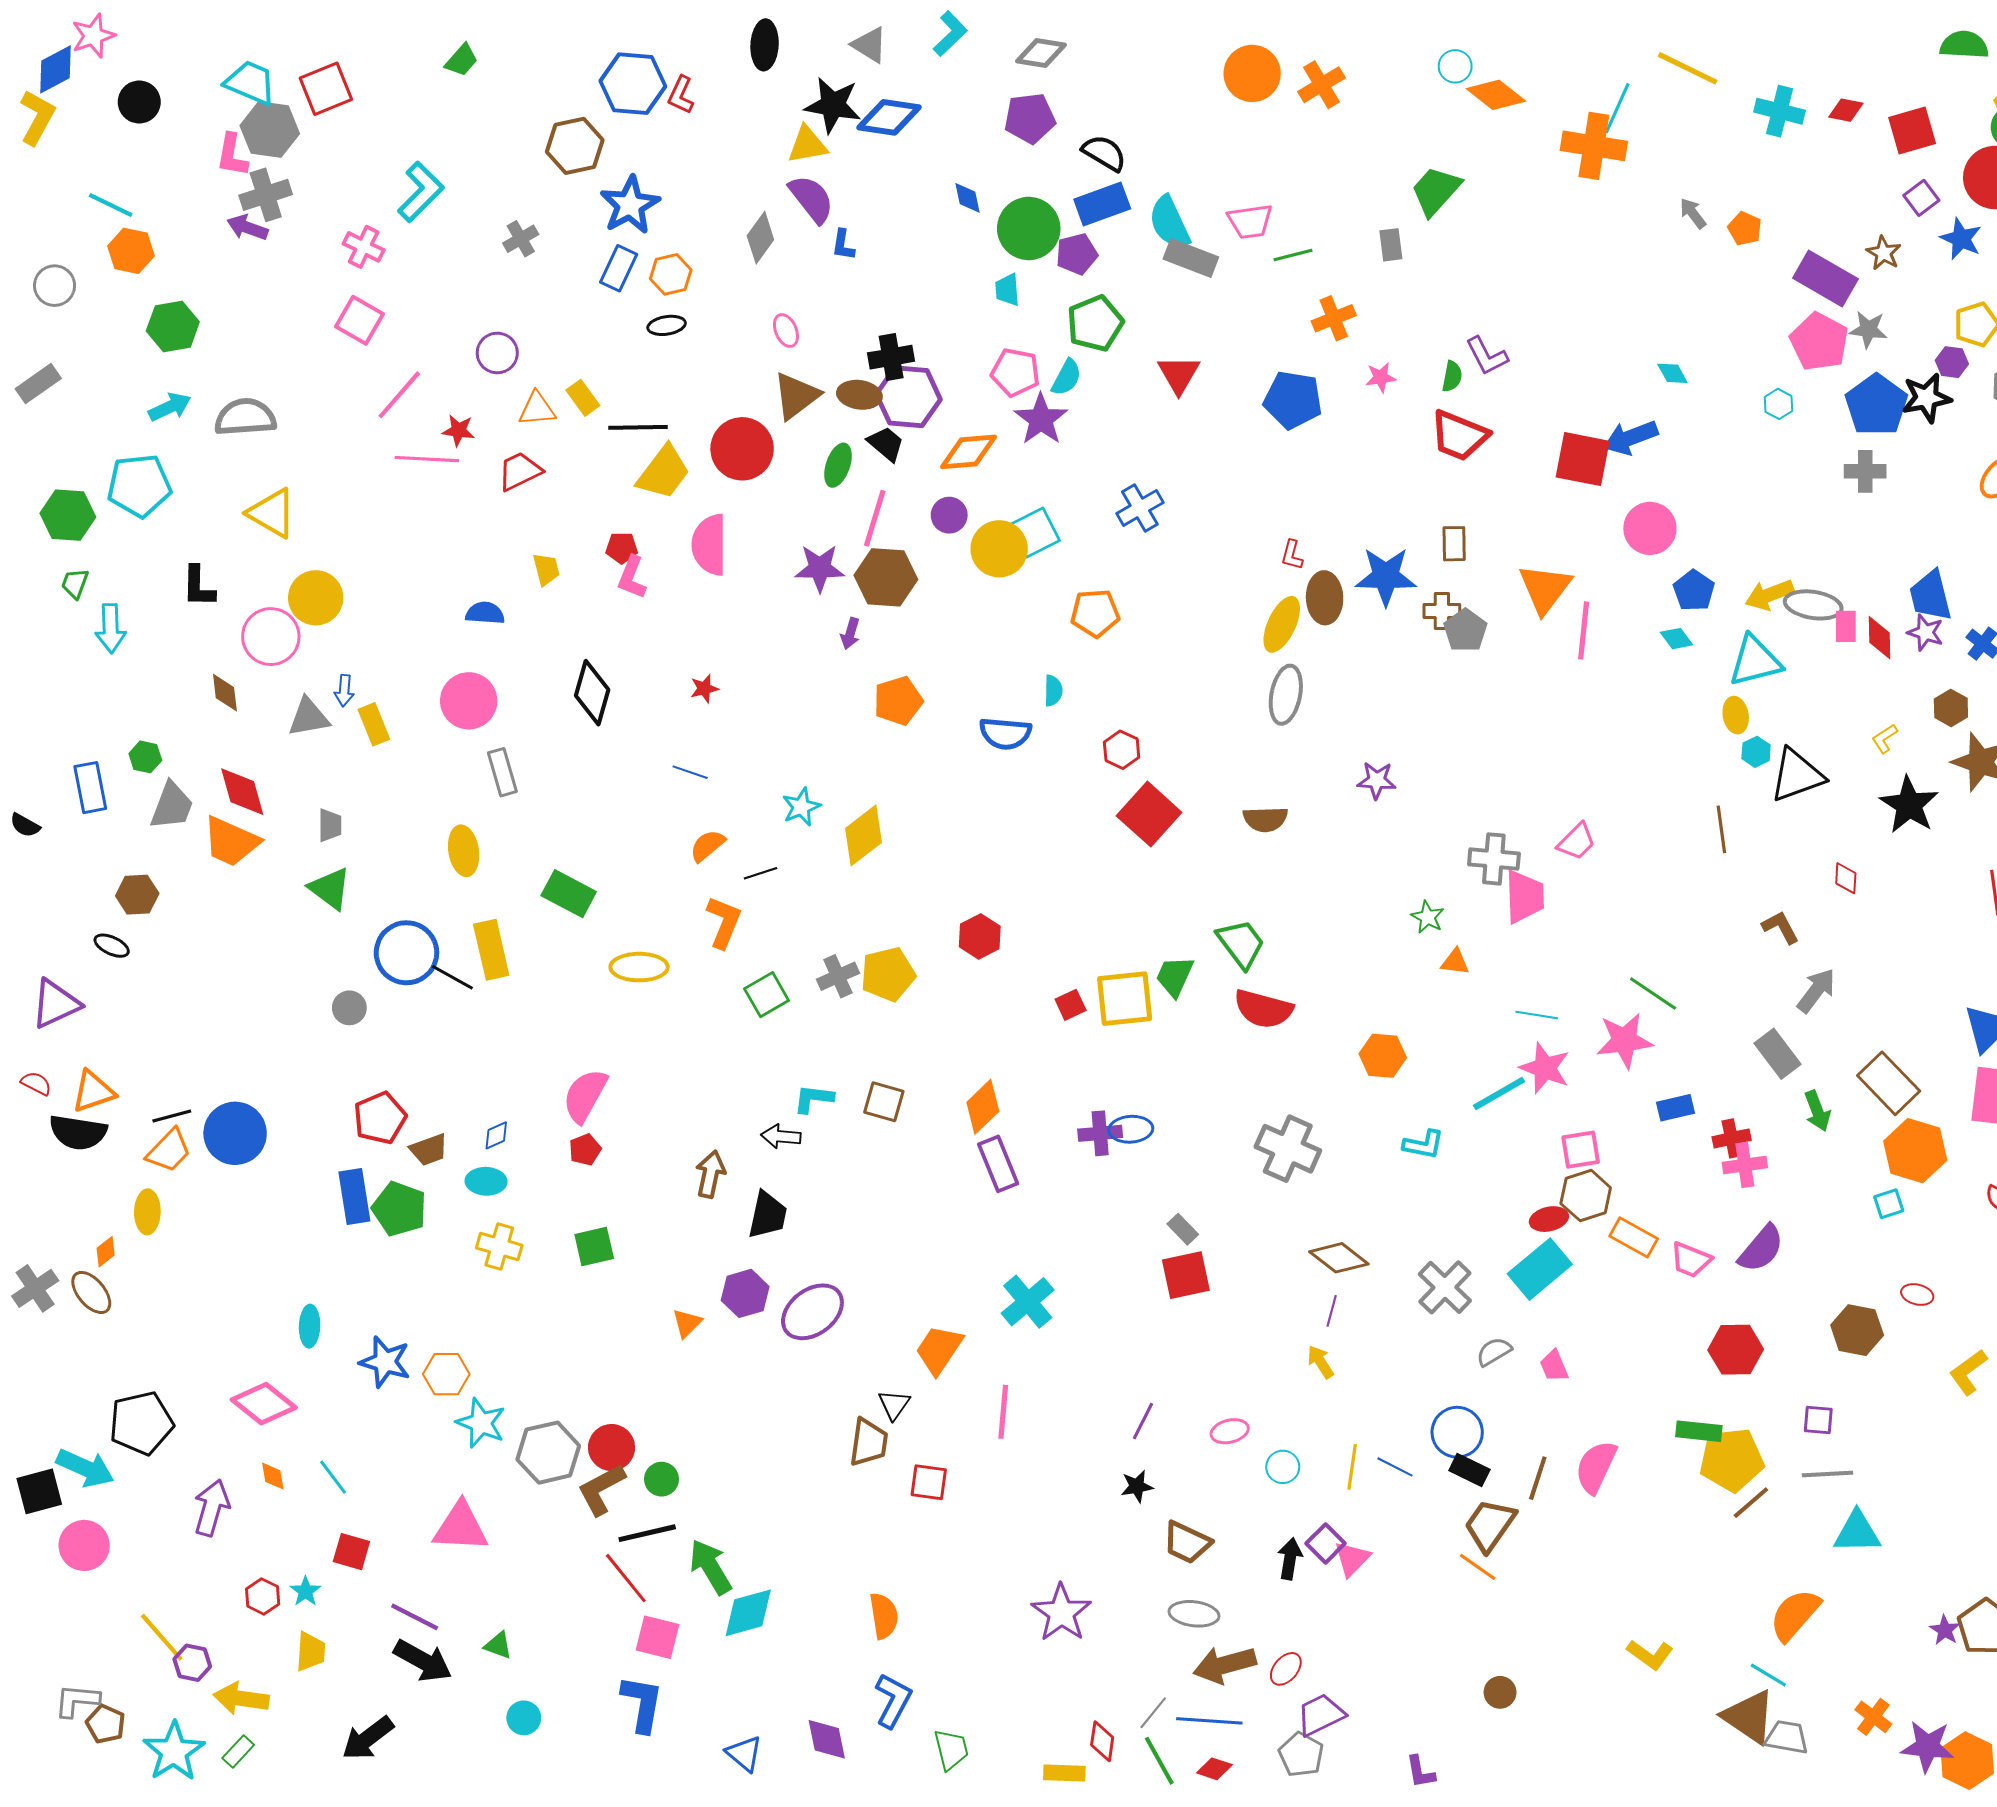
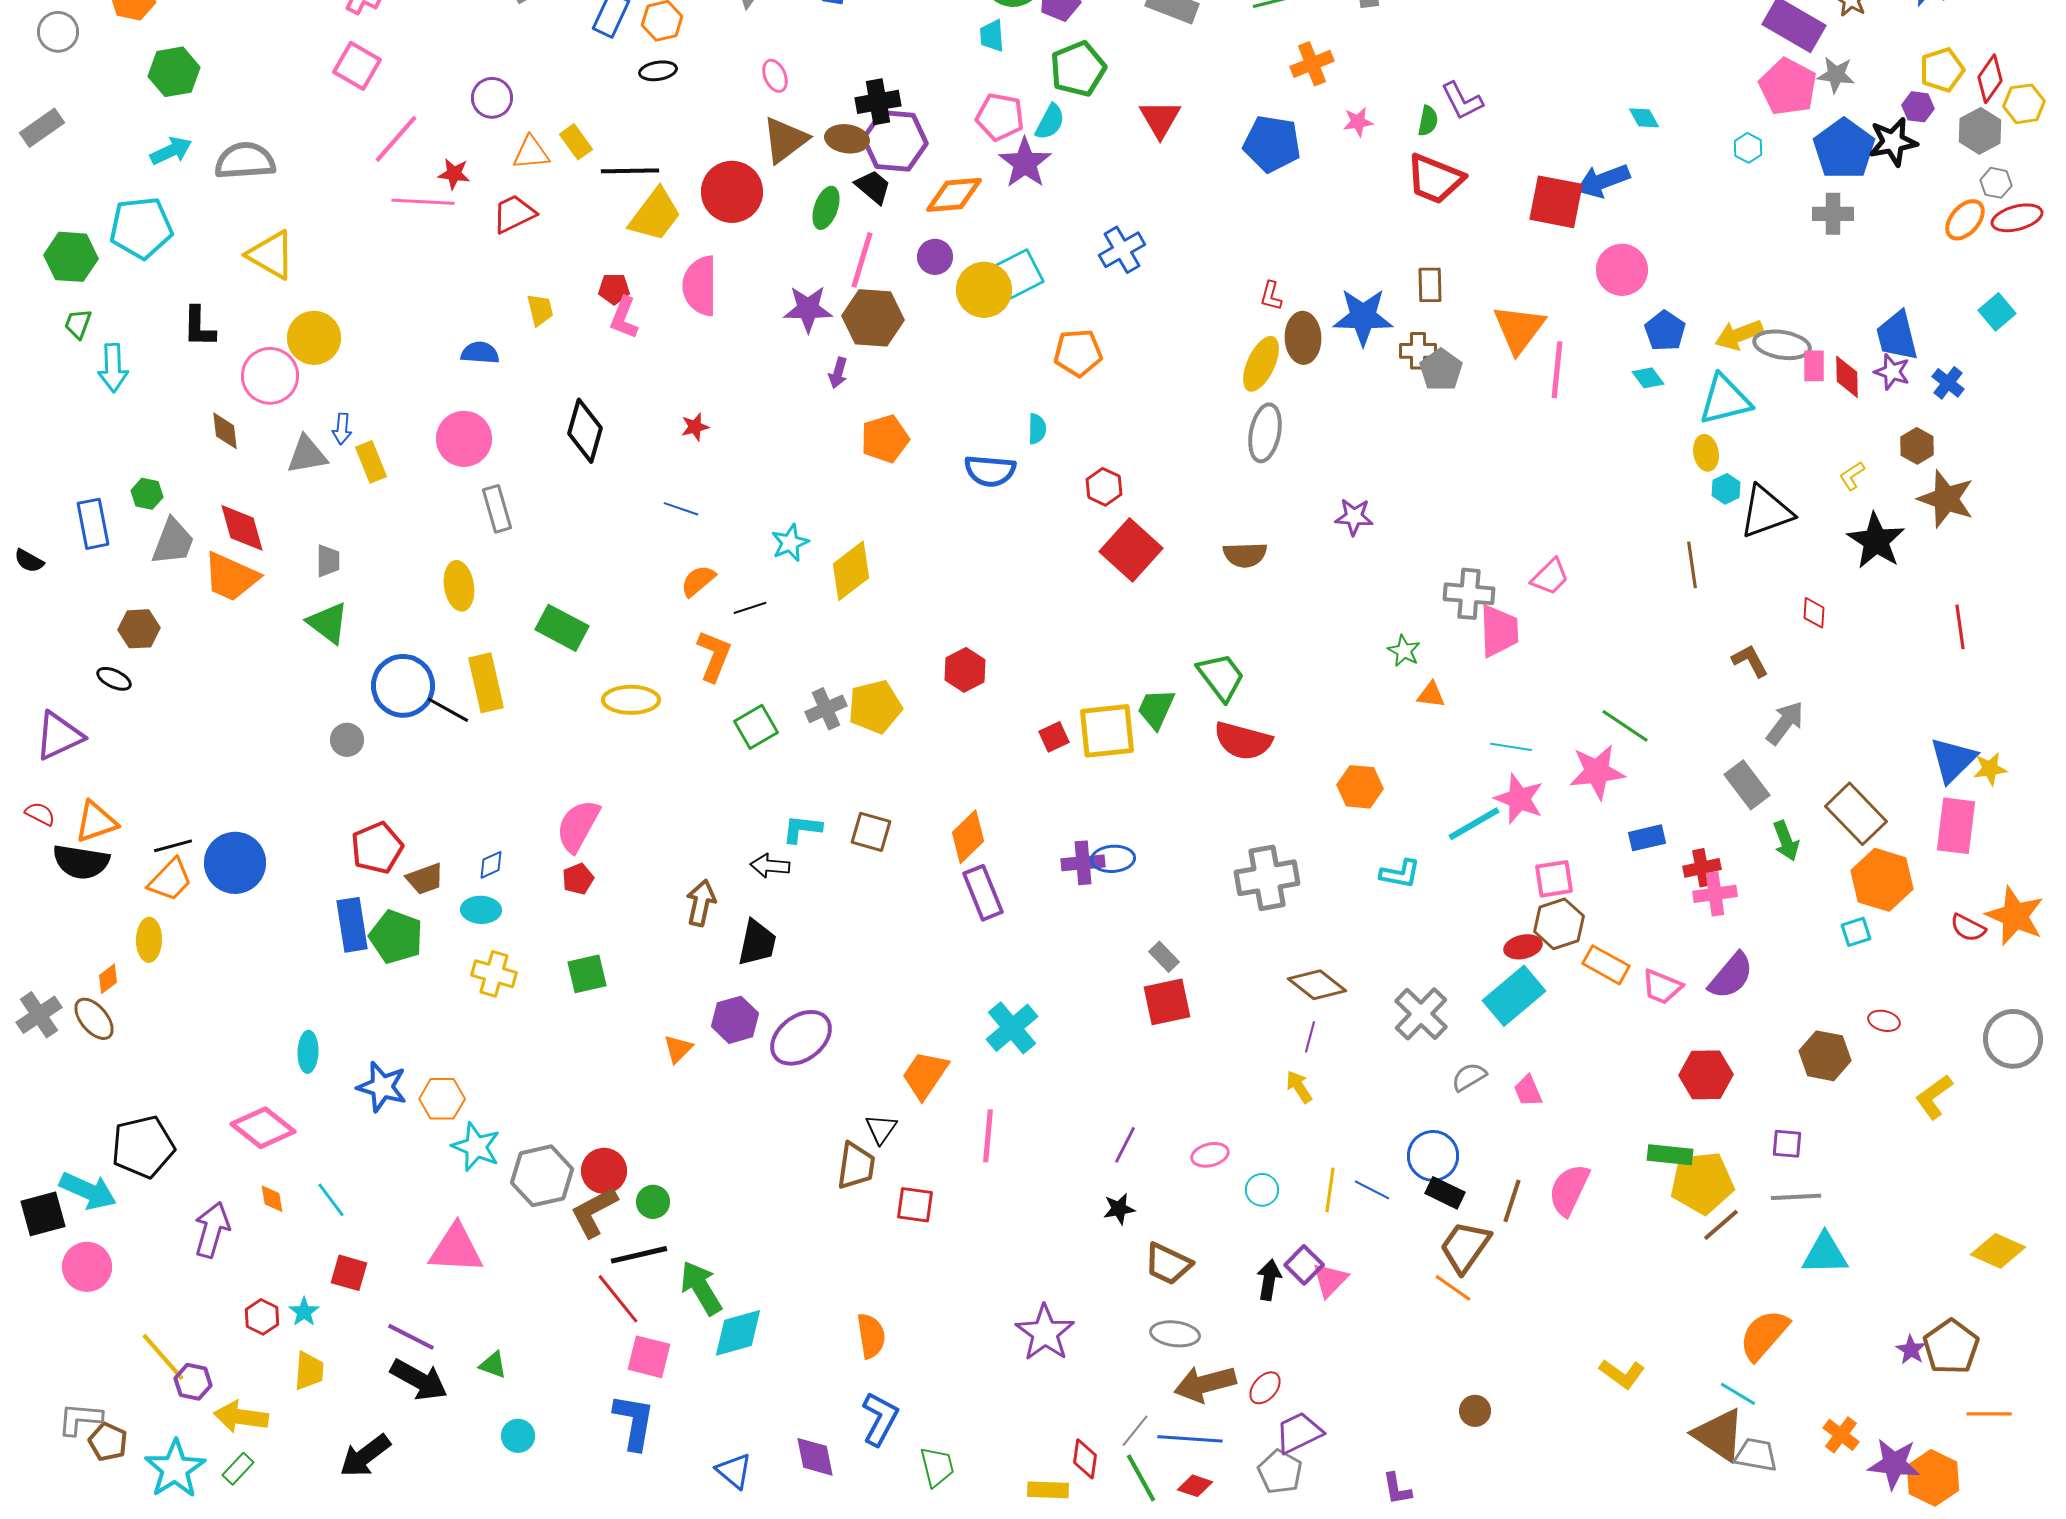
gray cross: (1288, 1149) -> (1267, 878), turned -34

